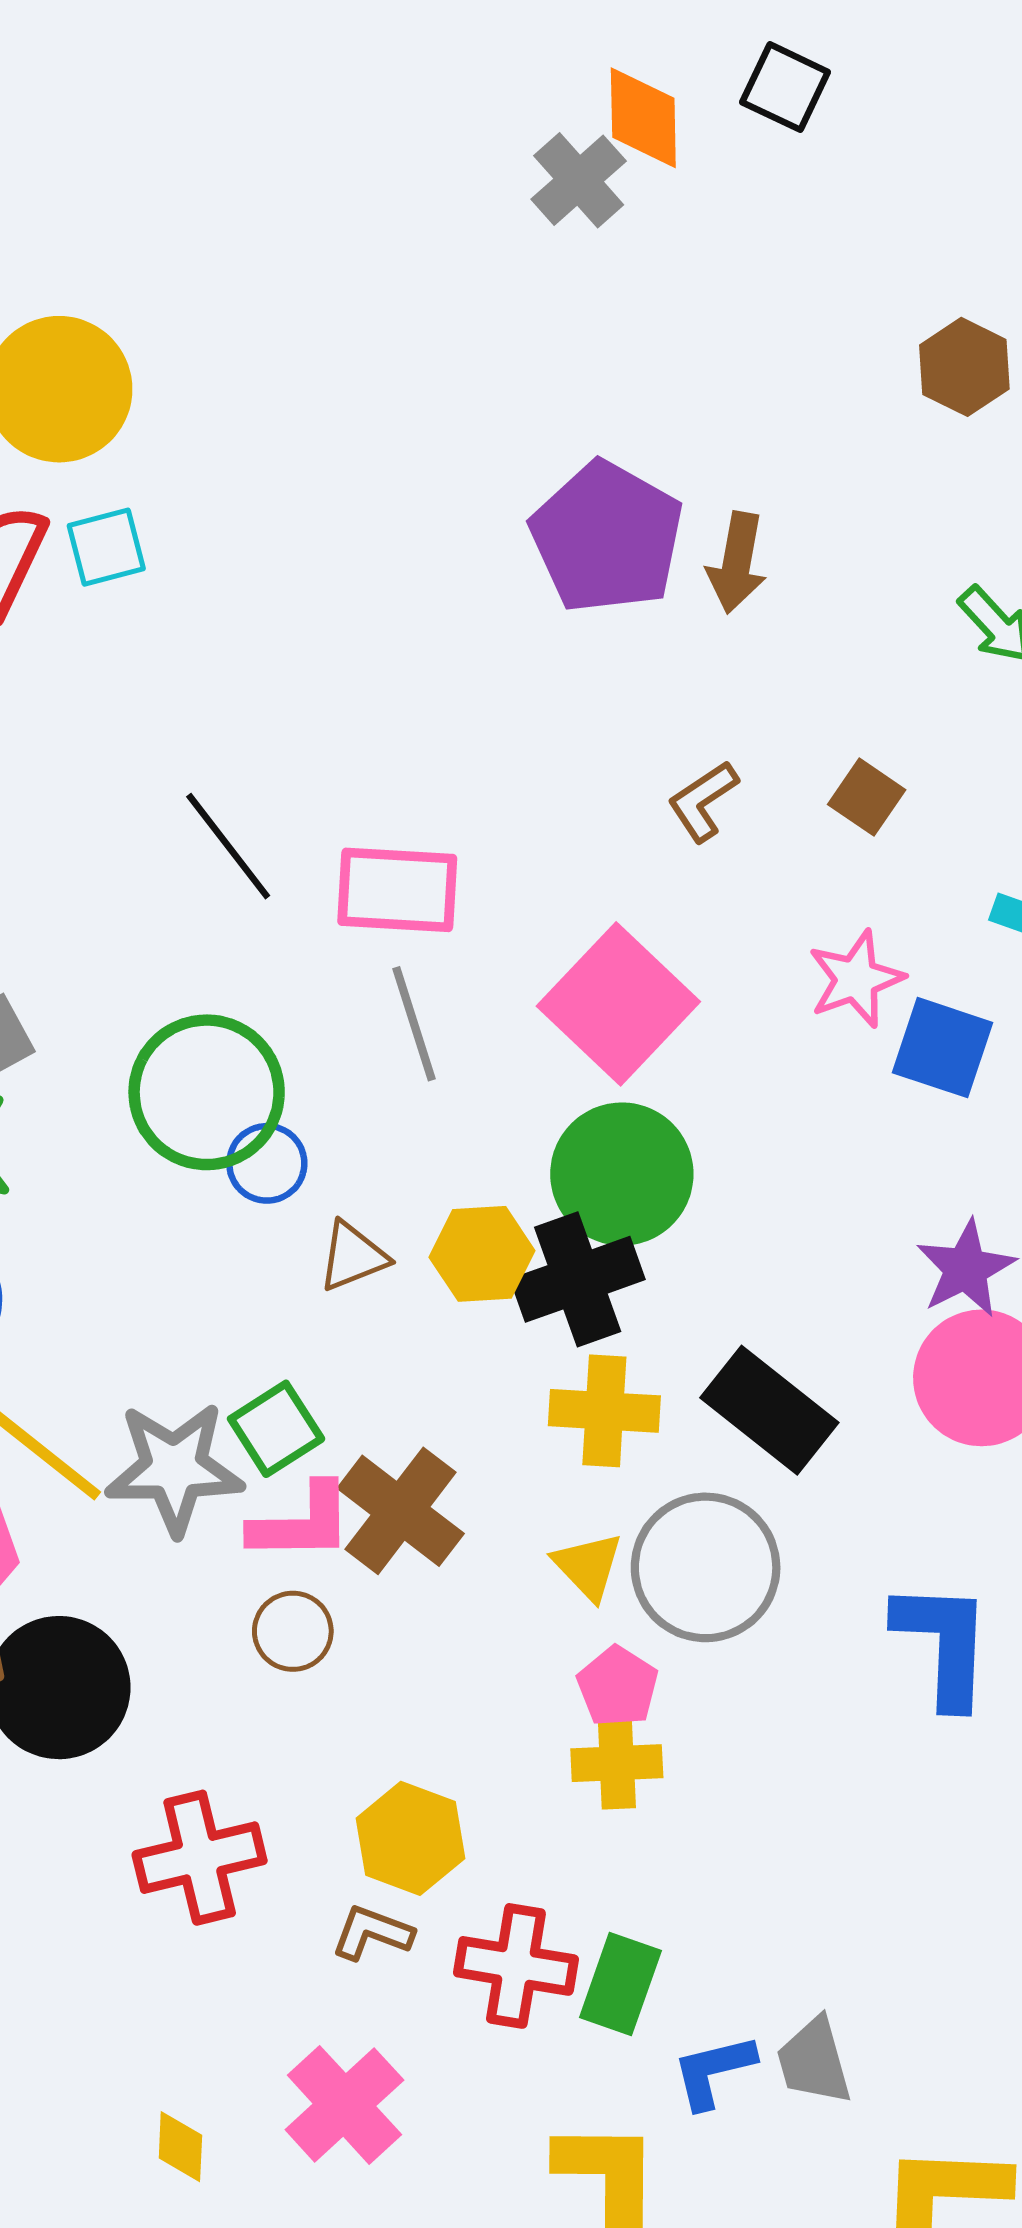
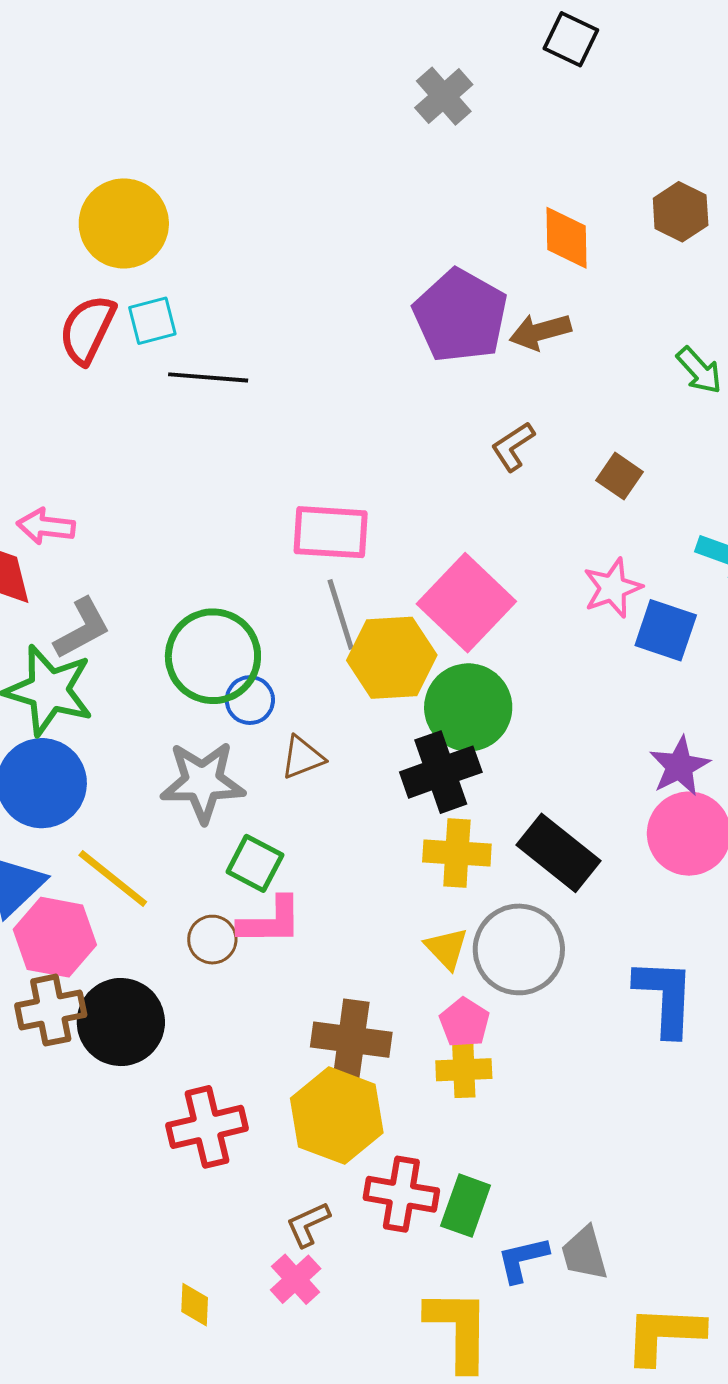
orange diamond: (643, 118) -> (567, 238), moved
brown arrow: (737, 563) -> (540, 332), turned 64
brown L-shape: (703, 801) -> (513, 447), moved
black line: (228, 846) -> (208, 377), moved, turned -48
yellow hexagon: (482, 1254) -> (392, 658), moved, size x1.4
green square: (276, 1429) -> (255, 863), turned -30
gray star: (174, 1468) -> (203, 782), moved
brown cross: (401, 1511) -> (351, 1040), moved, turned -30
brown circle: (293, 1631) -> (212, 940), moved
yellow hexagon: (410, 1838) -> (337, 1116), size x1.4
brown L-shape: (372, 1933) -> (308, 1224), moved, turned -45
pink cross: (344, 2105) -> (296, 1279), size x0.7

